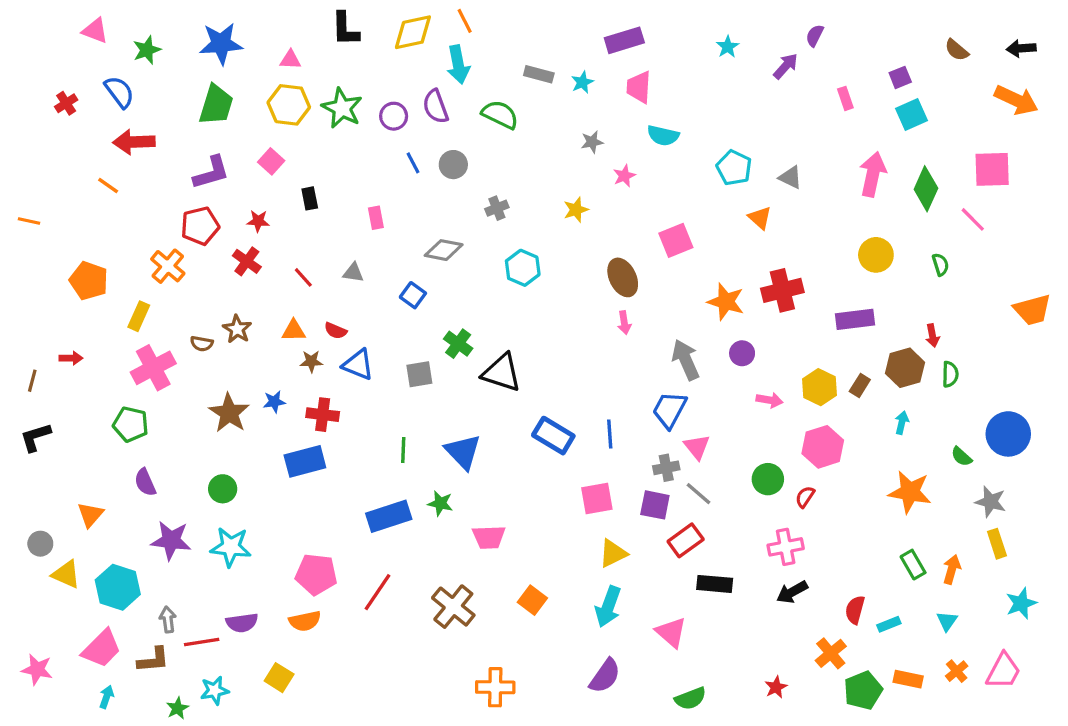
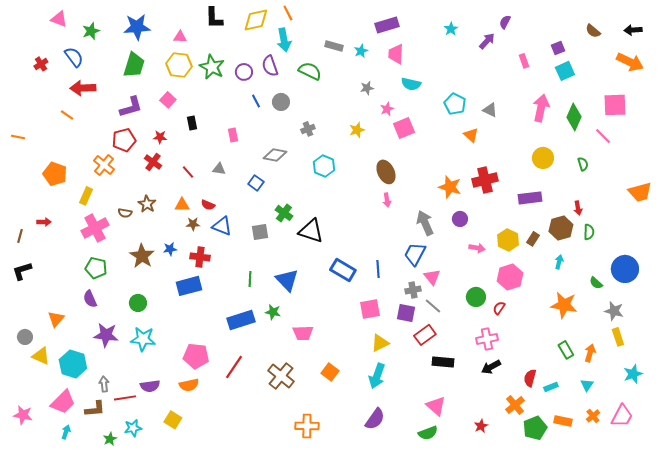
pink square: (676, 240) -> (404, 128), moved
green pentagon: (131, 424) -> (96, 268), moved
pink triangle: (671, 632) -> (436, 406), moved

